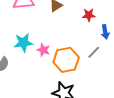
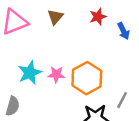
gray line: (94, 52) -> (122, 100), moved

